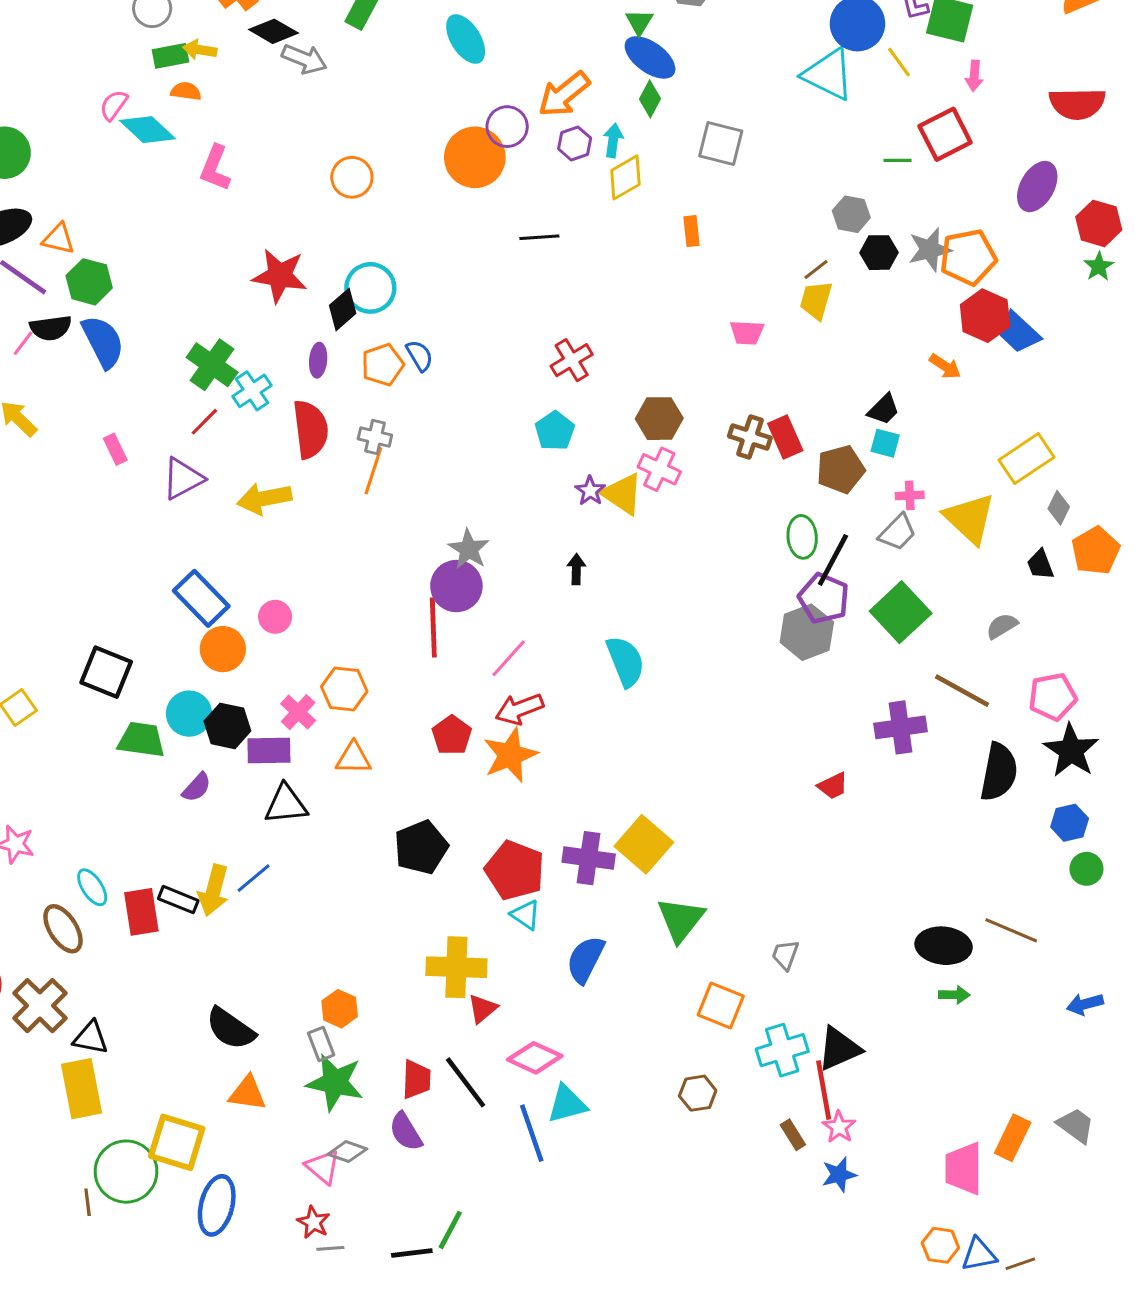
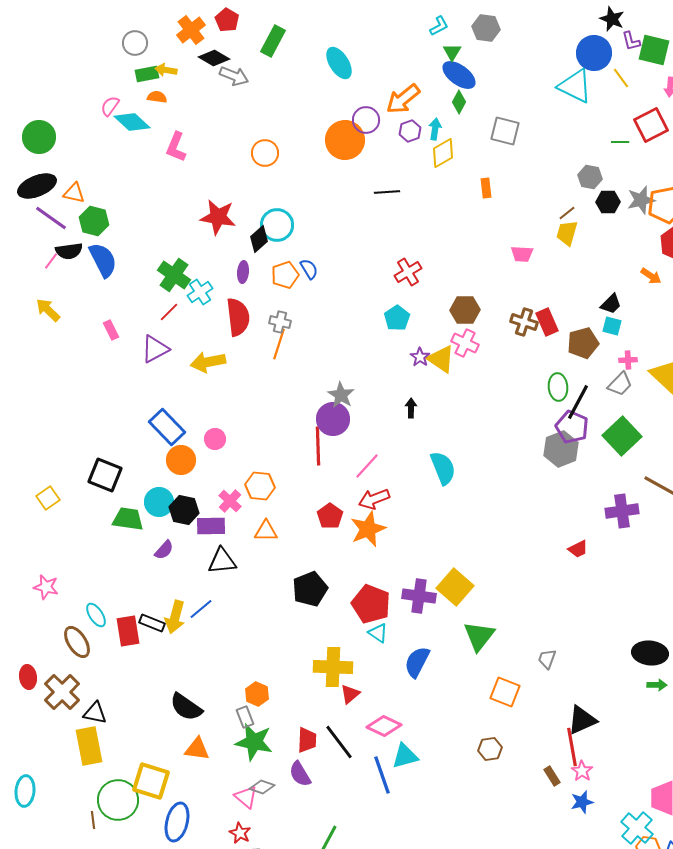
cyan cross: (782, 1050) -> (637, 828), moved, turned -32

